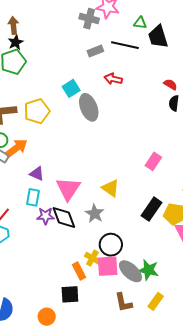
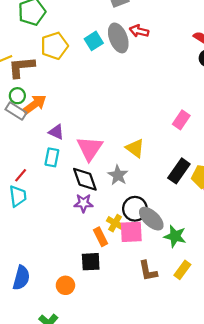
gray ellipse: (89, 107) -> (118, 38), moved
yellow pentagon: (37, 111) -> (54, 46), moved
purple star: (46, 216) -> (83, 203), moved
gray ellipse: (130, 271) -> (151, 219), moved

